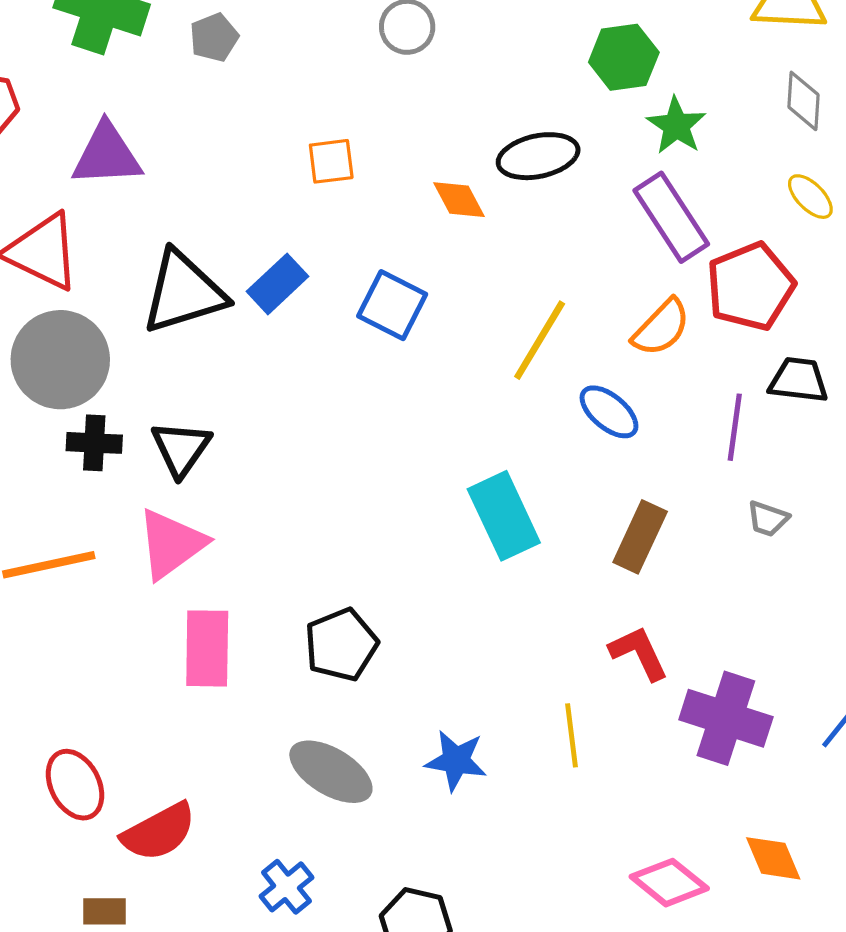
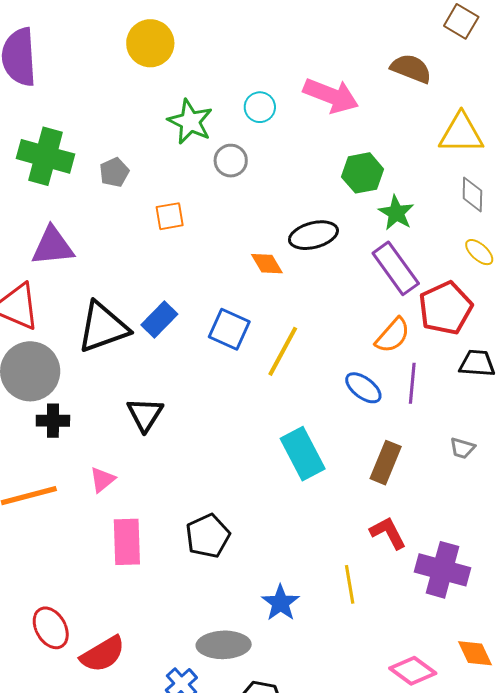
orange square: (331, 161) -> (170, 216), moved
yellow line: (540, 340) -> (283, 351), moved
purple line: (735, 427) -> (412, 383), moved
black triangle: (181, 448) -> (145, 414), moved
pink triangle: (171, 544) -> (102, 480), size x0.6
blue star: (456, 761) -> (280, 603), turned 30
gray ellipse: (331, 772) -> (224, 645), moved, turned -30

